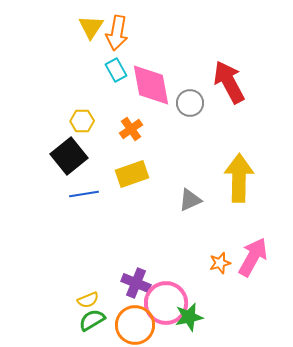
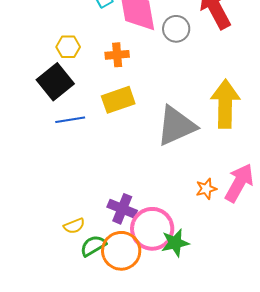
orange cross: (131, 129) -> (117, 55), turned 30
gray triangle: (190, 200) -> (176, 126), size x1.8
green semicircle: (92, 320) -> (93, 246), moved

